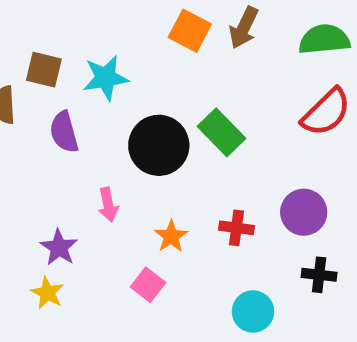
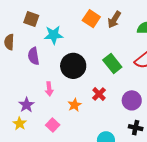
brown square: (44, 70) -> (31, 19), moved
green rectangle: (222, 132) -> (112, 64), moved
red cross: (236, 228) -> (99, 94), moved, turned 32
pink square: (148, 285) -> (53, 125), moved

